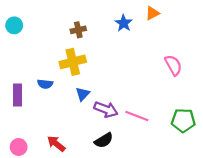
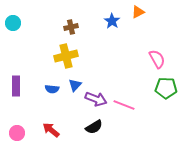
blue semicircle: (45, 84) -> (52, 89), moved
green pentagon: (183, 120) -> (166, 88), moved

